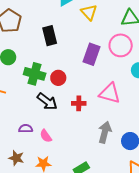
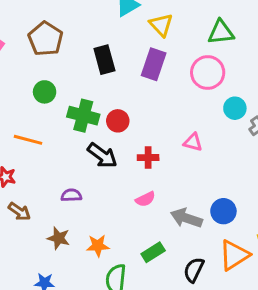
purple rectangle: (91, 54) -> (154, 64), moved
pink triangle: (110, 93) -> (193, 142), size x0.6
gray arrow: (105, 132) -> (186, 218), moved, turned -85
pink semicircle: (46, 136) -> (145, 199), moved, turned -80

